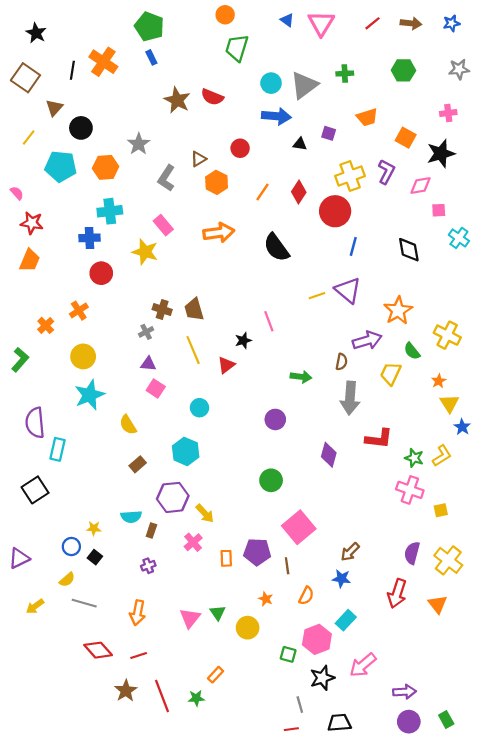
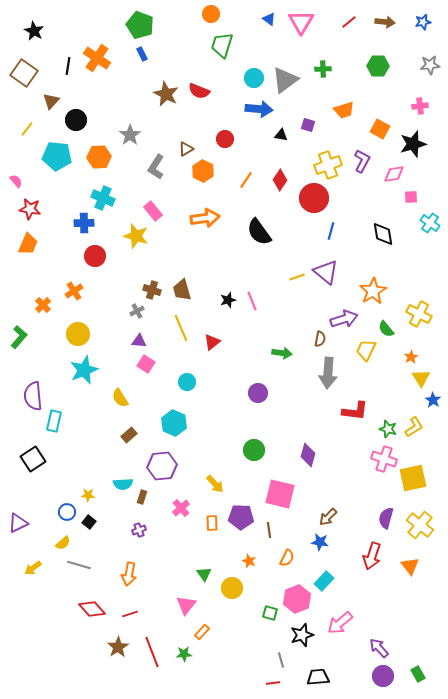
cyan cross: (110, 211) -> (103, 198), turned 30
black star: (243, 340) -> (228, 300), moved
purple diamond: (329, 455) -> (308, 455), moved
yellow square: (441, 510) -> (413, 478), size x2.0
yellow arrow: (205, 513) -> (215, 484), moved
pink square: (299, 527) -> (280, 494), turned -36
pink triangle: (190, 618) -> (186, 605), moved
purple arrow: (405, 692) -> (379, 648), turned -130

